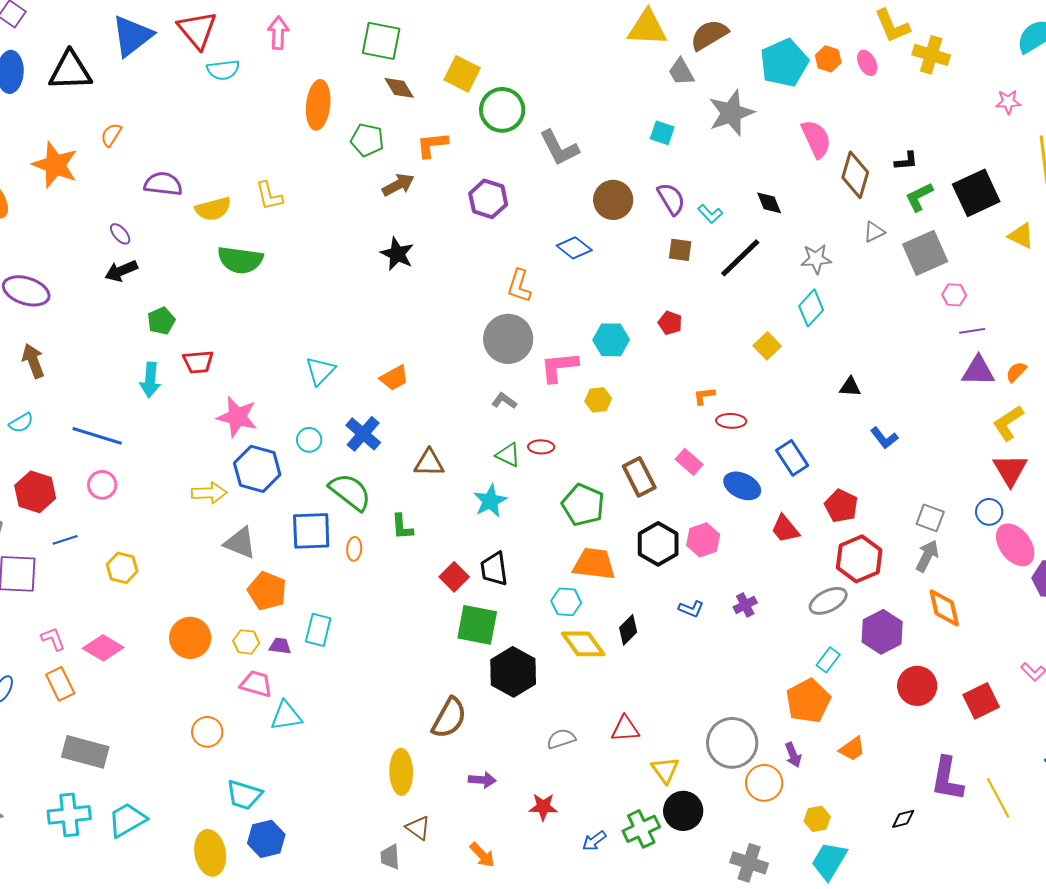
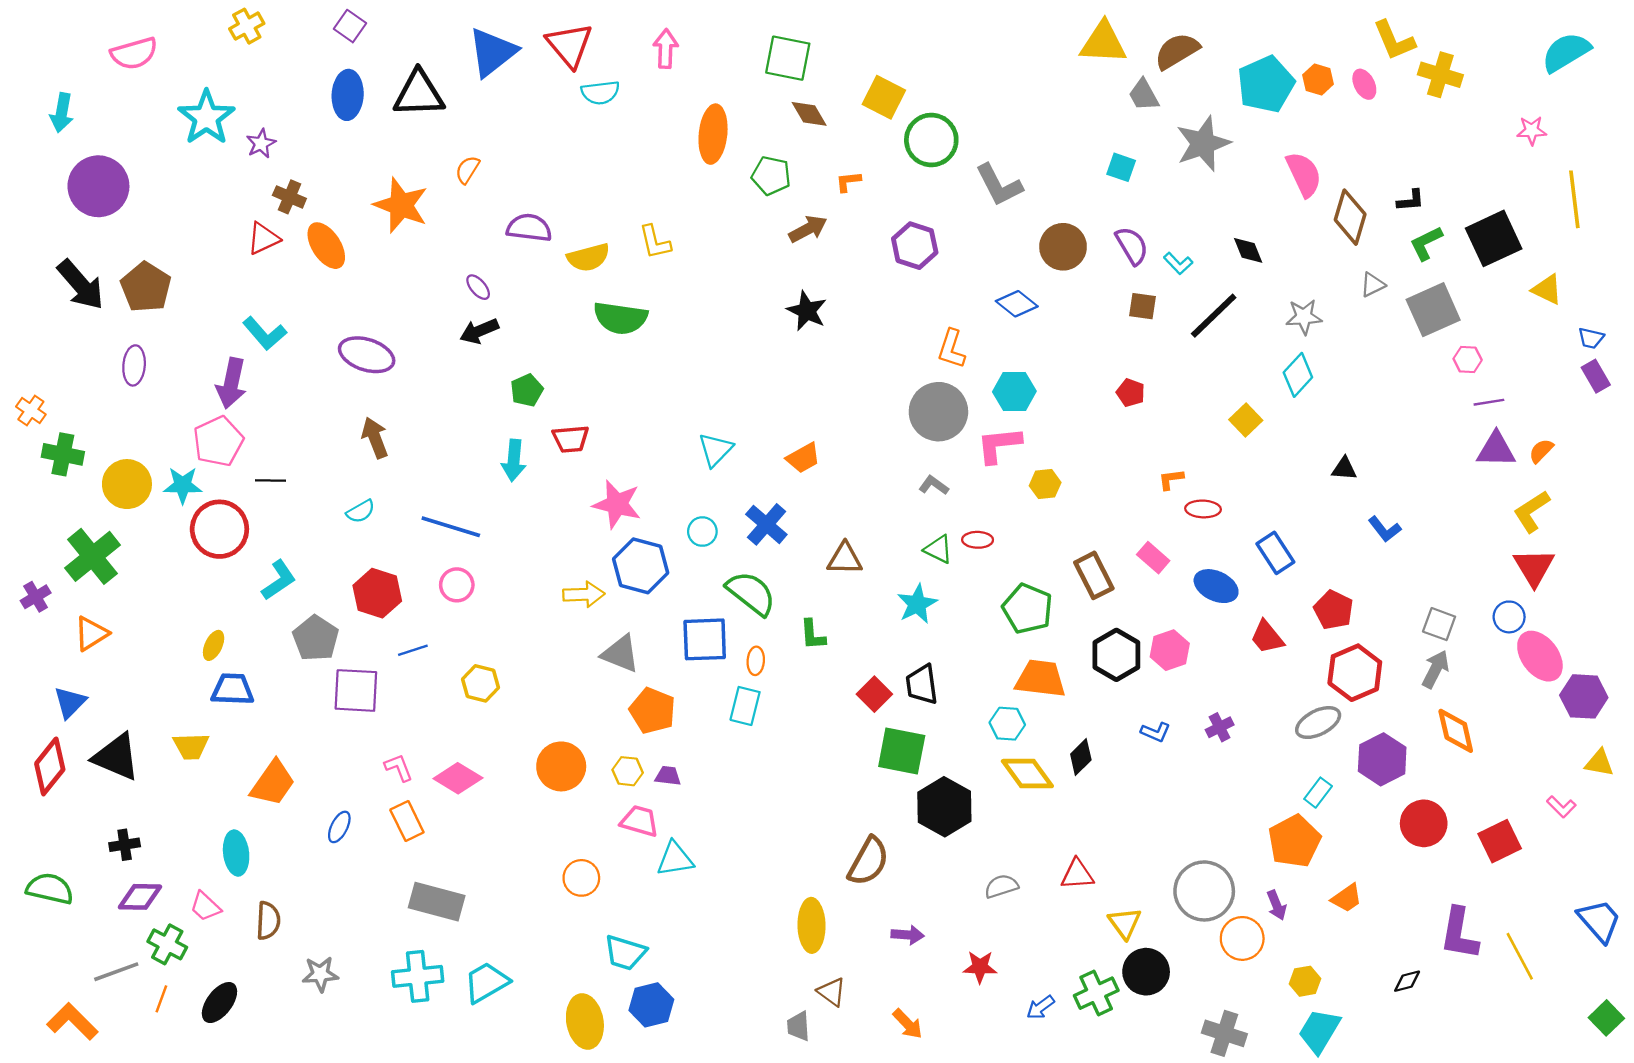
orange L-shape: (432, 145) -> (848, 182), size x0.7
cyan hexagon: (611, 340) -> (1014, 392), moved
cyan rectangle: (318, 630) -> (745, 706), moved

